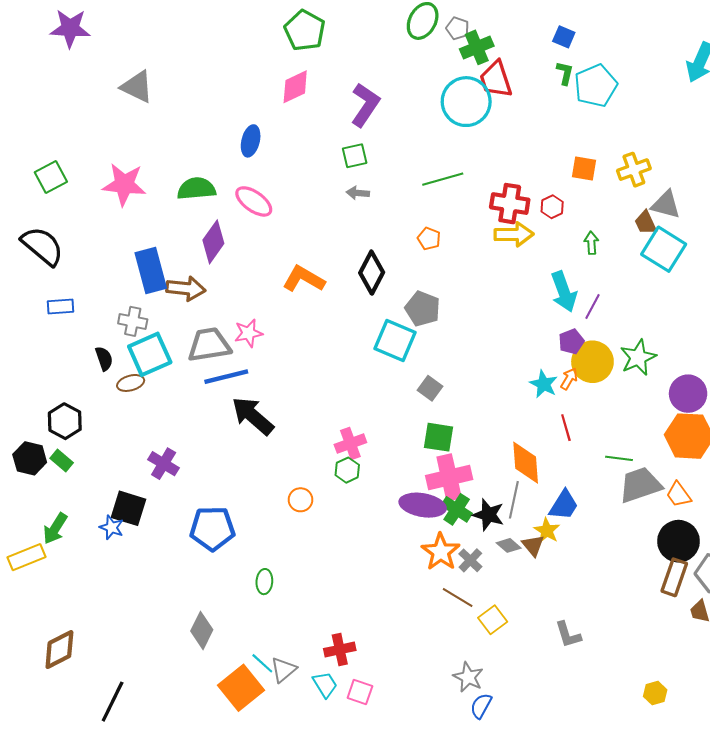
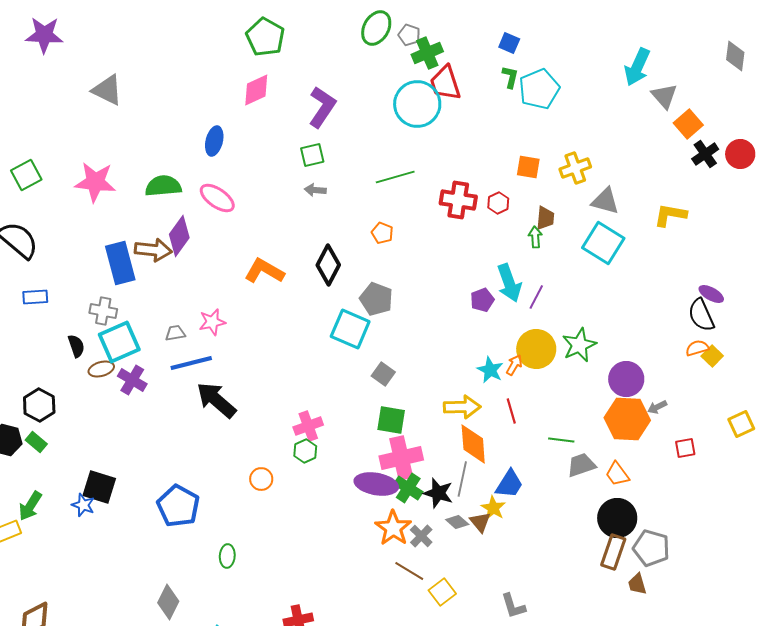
brown trapezoid: (646, 223) -> (545, 218), moved, turned -150
yellow arrow: (514, 234) -> (462, 407), moved
brown arrow: (186, 288) -> (153, 250), moved
purple pentagon: (571, 342) -> (482, 300), moved
gray trapezoid: (209, 345) -> (175, 333), size x0.5
purple cross: (164, 464) -> (132, 380), moved
gray trapezoid: (640, 485) -> (581, 465), size x0.7
blue pentagon: (212, 528) -> (178, 506), turned 30

